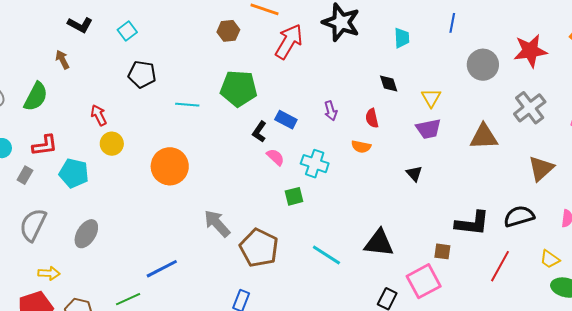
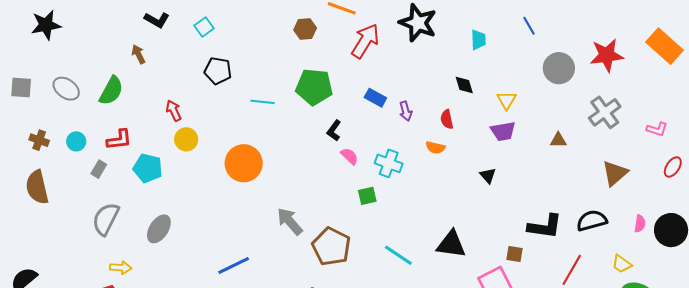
blue line: (452, 23) -> (529, 26), turned -42
blue rectangle: (286, 120) -> (375, 98), moved
brown triangle: (484, 137) -> (558, 140), size x0.6

